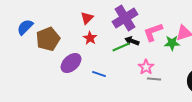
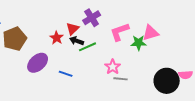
red triangle: (87, 18) -> (73, 29), moved
purple cross: (125, 18) -> (92, 18), size x0.7
black arrow: (132, 41) -> (77, 41), moved

